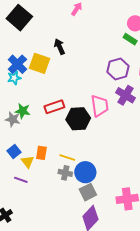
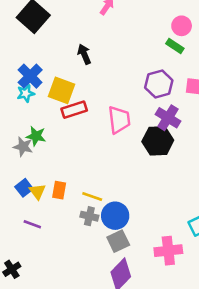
yellow square: (40, 63) -> (61, 90), moved
pink trapezoid: (100, 106) -> (119, 120), moved
red rectangle: (54, 107) -> (74, 110), moved
black hexagon: (78, 119) -> (158, 141), moved
yellow triangle: (27, 162) -> (37, 191), moved

